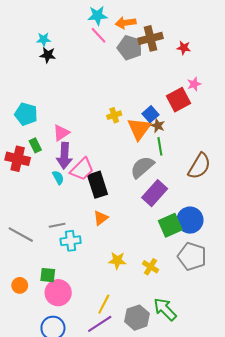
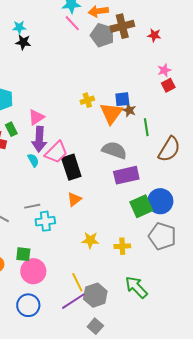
red square: (179, 100) -> (168, 85), moved, size x0.6
blue square: (150, 114) -> (122, 99), turned 35
green line: (160, 146) -> (146, 127), moved
gray semicircle: (142, 167) -> (114, 150), turned 60
purple rectangle: (155, 193) -> (126, 175), turned 35
yellow cross: (150, 267) -> (122, 246), turned -35
yellow line: (104, 304) -> (77, 282), turned -54
gray hexagon: (137, 318) -> (95, 295), moved

